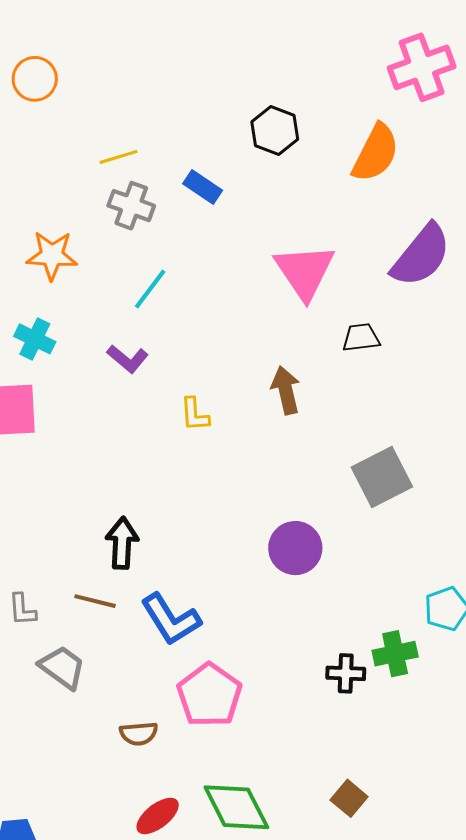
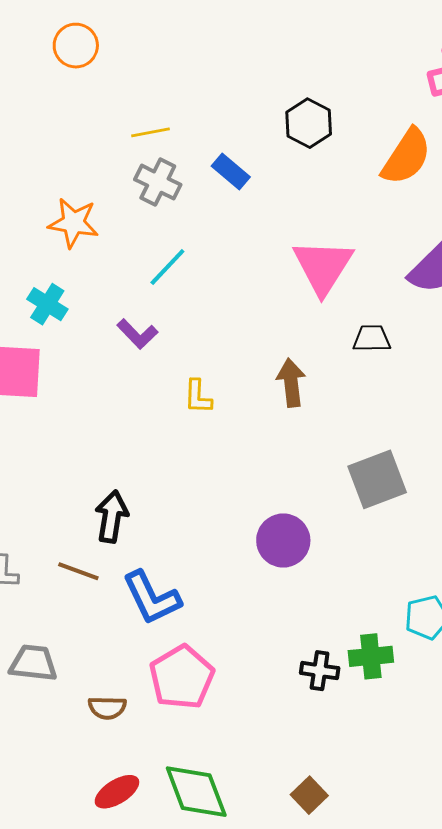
gray trapezoid: (62, 667) -> (33, 663), moved, turned -36

